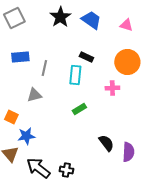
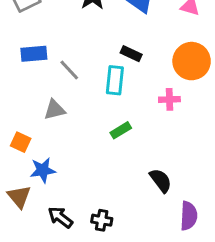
gray line: (44, 68) -> (69, 70), turned -56
purple semicircle: (128, 152) -> (189, 216), moved
black arrow: (38, 168) -> (60, 217), size x0.7

